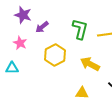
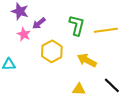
pink star: (20, 43) -> (24, 34), moved

